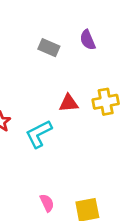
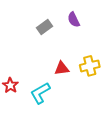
gray rectangle: (49, 48) -> (44, 27), turned -56

